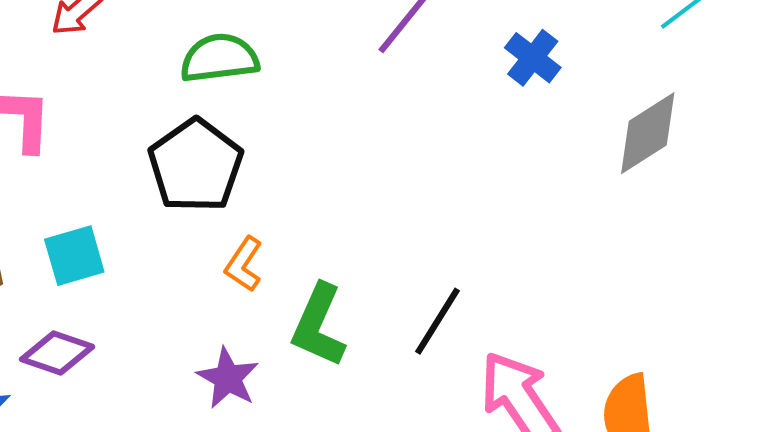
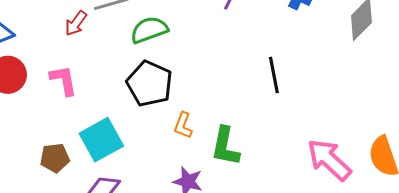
cyan square: (74, 256) -> (101, 140), size x1.4
black line: (438, 321) -> (274, 75), moved, turned -30

